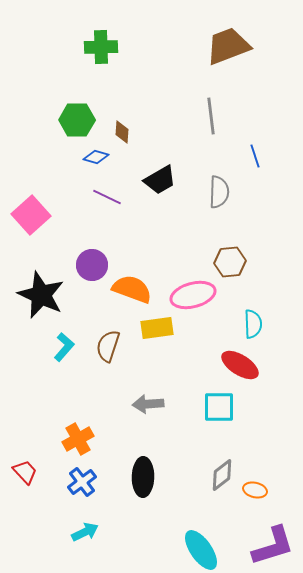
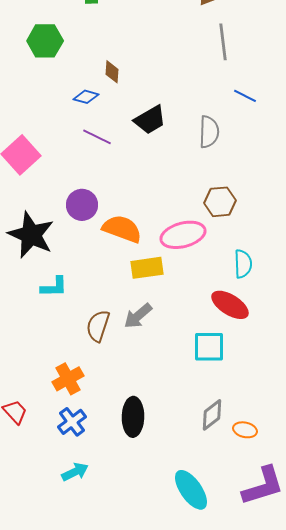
gray line: (211, 116) -> (223, 42), moved
green hexagon: (77, 120) -> (45, 41), moved
blue line: (255, 156) -> (245, 96), turned -45
brown semicircle: (108, 346) -> (98, 326), moved
cyan L-shape: (64, 347) -> (54, 287), turned 48
gray arrow: (148, 404) -> (138, 316), moved, turned -36

